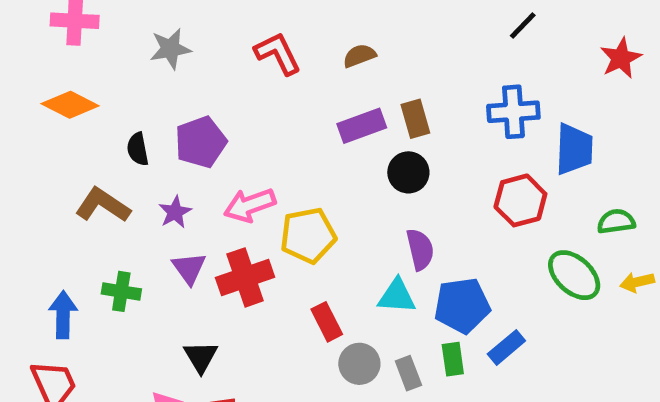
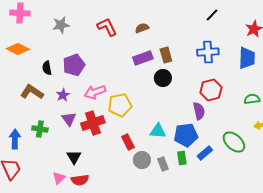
blue trapezoid: (574, 149) -> (247, 58), moved
purple semicircle: (420, 249) -> (199, 111), moved
green ellipse: (574, 275) -> (234, 142), moved

